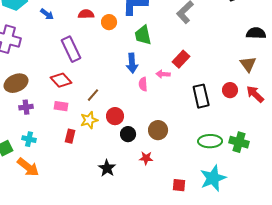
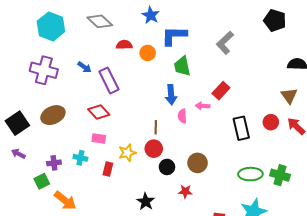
blue arrow: (47, 14) -> (85, 67), moved
brown line: (93, 95) -> (156, 127), moved, turned -40
purple cross: (26, 107) -> (54, 163), moved
cyan cross: (29, 139) -> (80, 158), moved

